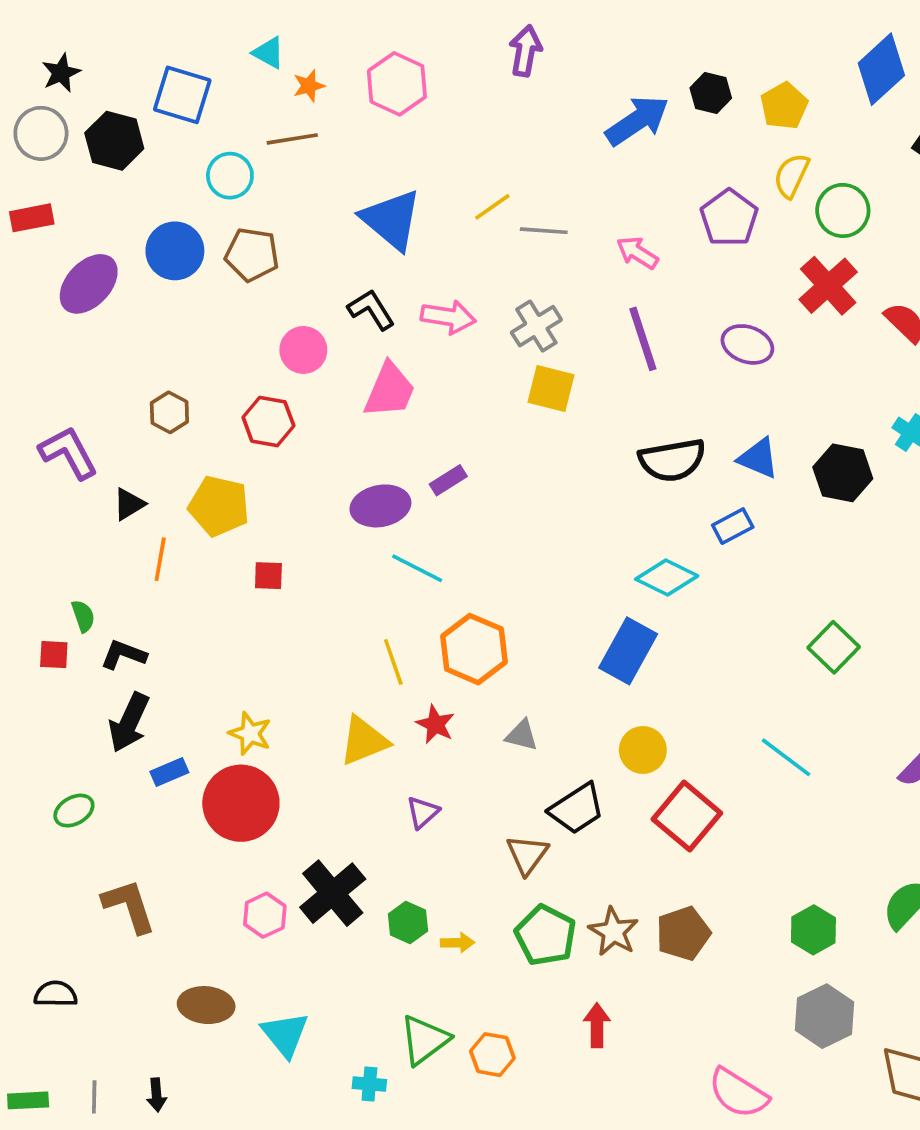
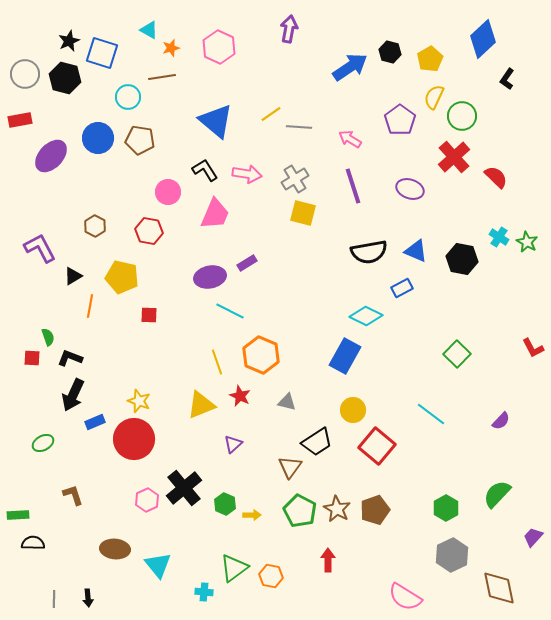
black star: (61, 73) -> (69, 41), moved
brown L-shape: (129, 906) -> (73, 495), size x0.7
green rectangle: (28, 1100) -> (18, 515), moved

